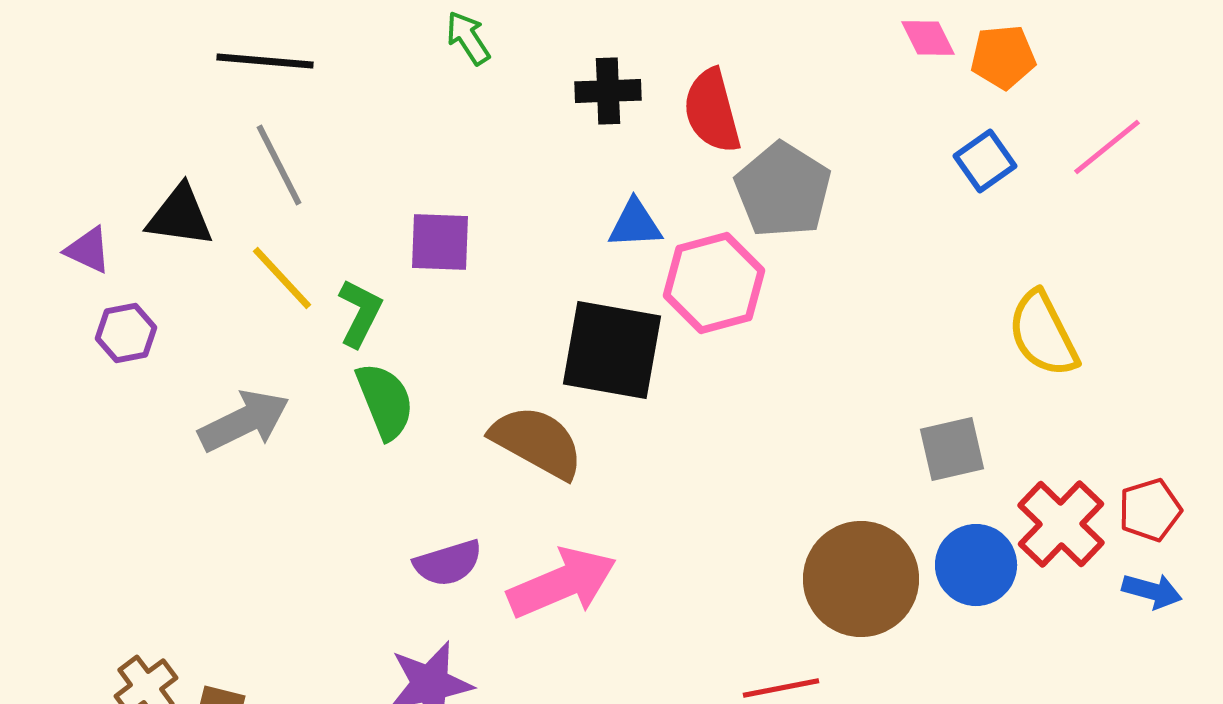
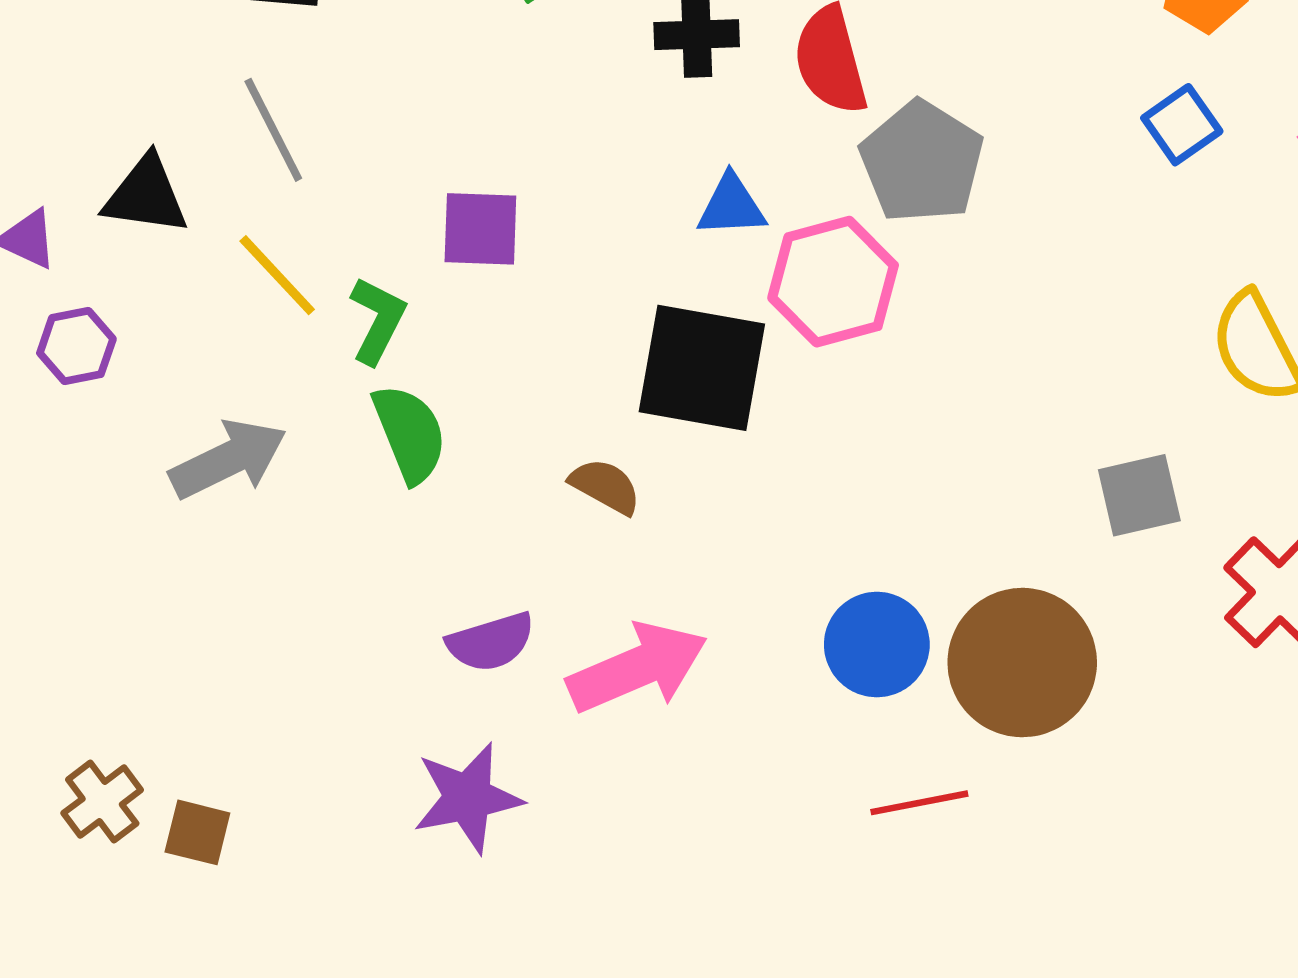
brown semicircle: (537, 442) -> (605, 486), size x0.6
blue circle: (976, 565) -> (877, 645), moved

